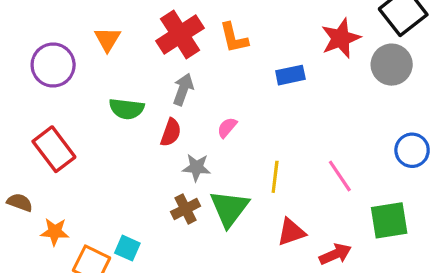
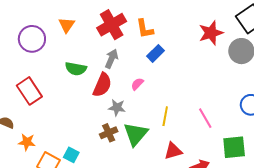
blue rectangle: (290, 75) -> (155, 53), moved, turned -36
red semicircle: (171, 132) -> (102, 85), size x1.4

